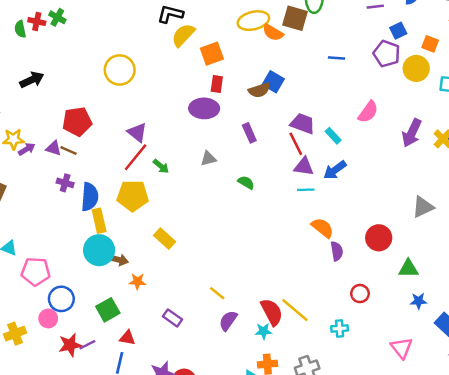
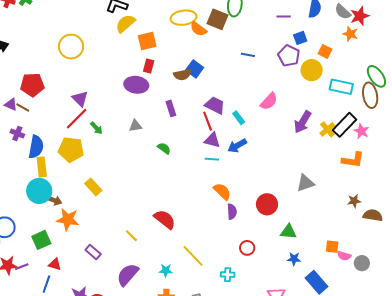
orange star: (137, 281) -> (68, 219), size x1.6
red semicircle: (272, 312) -> (165, 219), moved, turned -30
purple semicircle: (228, 321) -> (128, 275), moved, size x1.4

